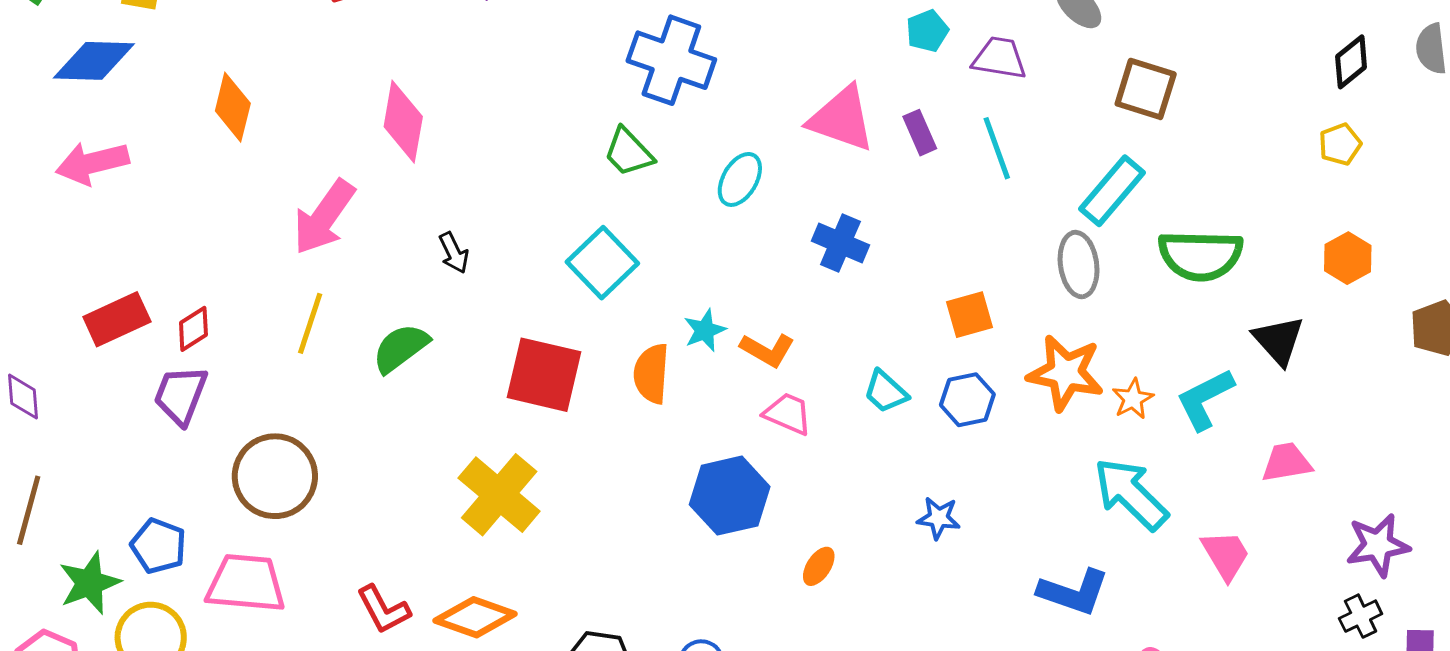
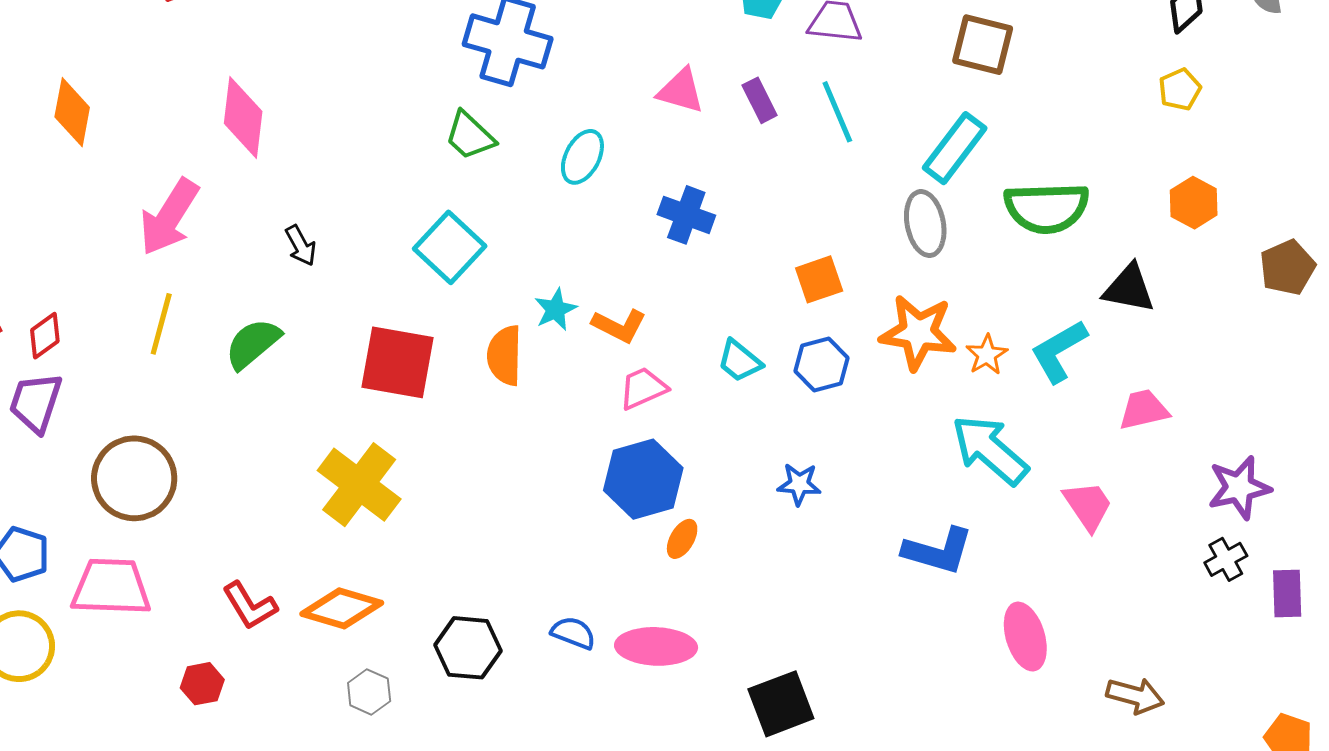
pink triangle: (842, 119) -> (681, 91), size x0.7
black triangle: (1279, 340) -> (1129, 288), turned -34
pink trapezoid: (788, 414) -> (643, 388), turned -44
blue hexagon: (730, 496) -> (643, 479), moved

